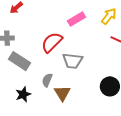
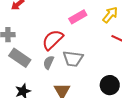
gray semicircle: (47, 80) -> (49, 62), moved

